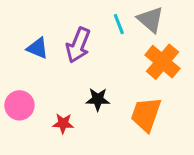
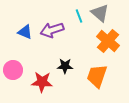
purple arrow: (78, 45) -> (52, 30), turned 50
red star: (63, 123) -> (42, 82), size x1.5

